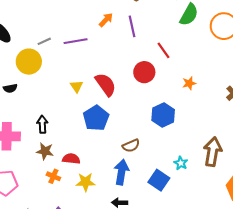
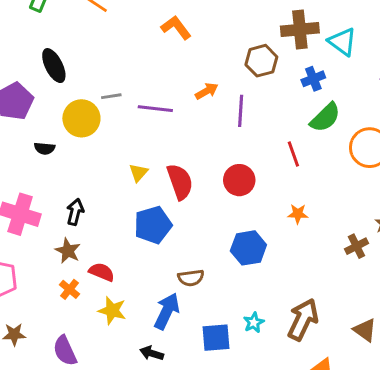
red line: (164, 50) -> (293, 154), moved
blue square: (159, 180) -> (216, 338), turned 35

